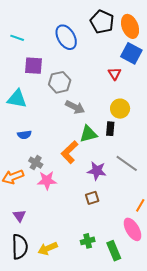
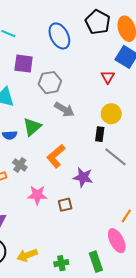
green triangle: (88, 134) -> (32, 127), moved, turned -30
gray line: (127, 163) -> (115, 157), moved
pink star: (47, 180) -> (37, 195), moved
brown square: (92, 198) -> (65, 205), moved
green cross: (88, 241) -> (61, 263), moved

